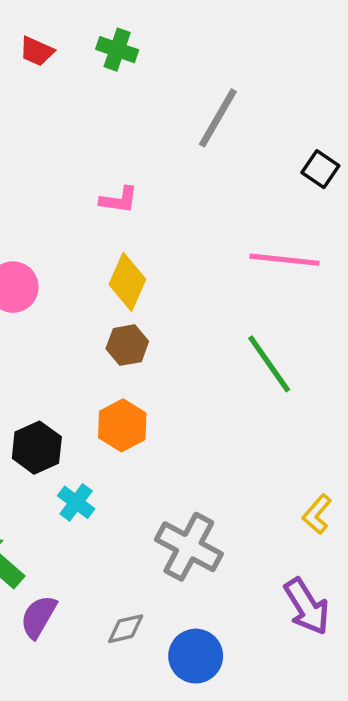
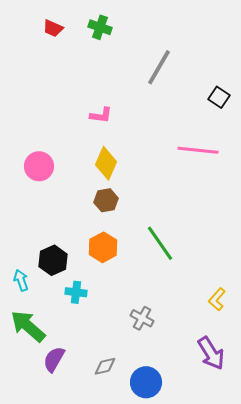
green line: (269, 364) -> (160, 243), moved
cyan cross: (76, 502) -> (76, 292), turned -30
gray cross: (189, 547) -> (142, 318), size x0.6

